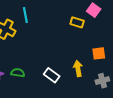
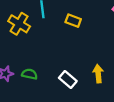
yellow rectangle: (77, 22) -> (73, 21), moved

